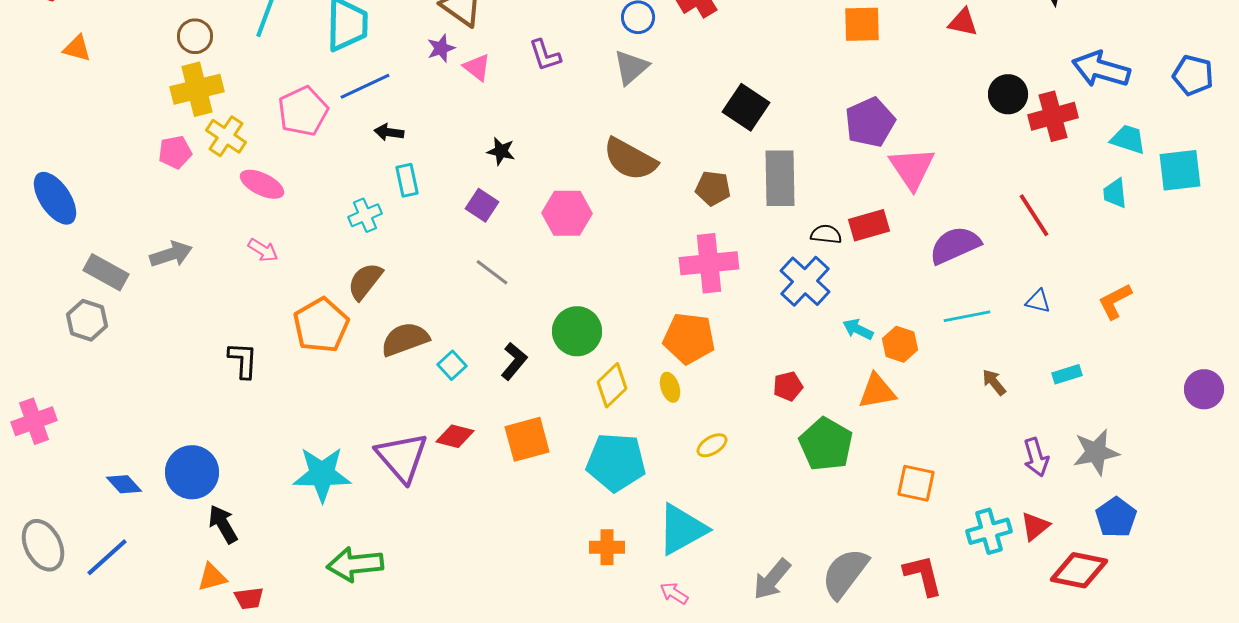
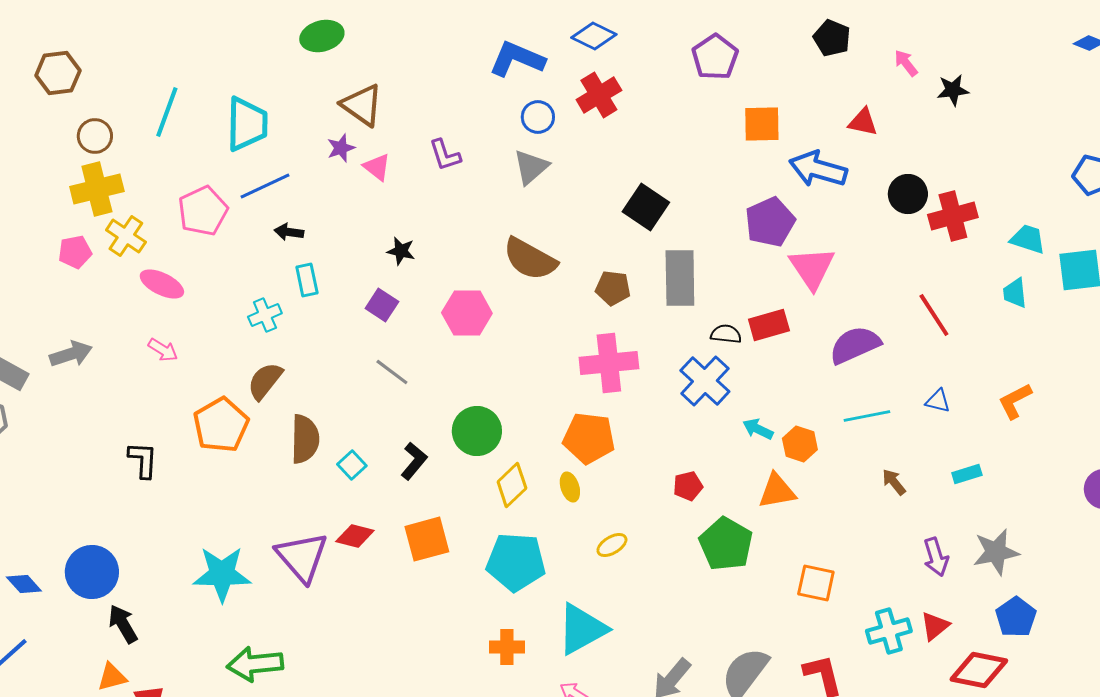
blue arrow: (1101, 69) -> (818, 169), moved
brown semicircle: (405, 339) -> (305, 439), turned 111

